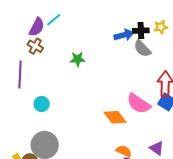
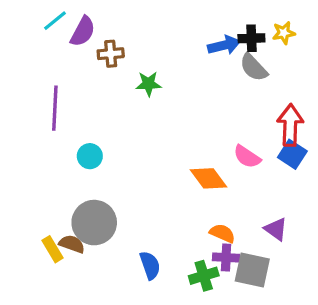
cyan line: (54, 20) -> (55, 21), moved
brown cross: (35, 46) -> (111, 54), moved, turned -35
pink semicircle: (139, 104) -> (247, 157), size x0.7

